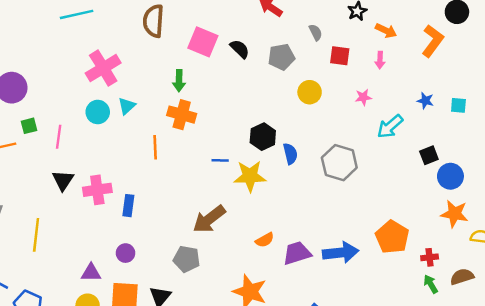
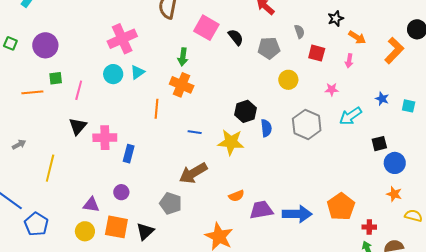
blue line: (220, 160) -> (195, 132), moved
gray hexagon: (339, 163) -> (307, 124), moved
orange star: (454, 214) -> (394, 194), size x0.7

